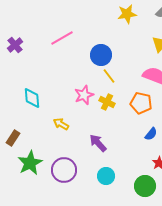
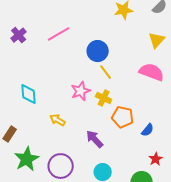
purple cross: (15, 45) -> (19, 35), moved
orange pentagon: (141, 103) -> (123, 117), moved

